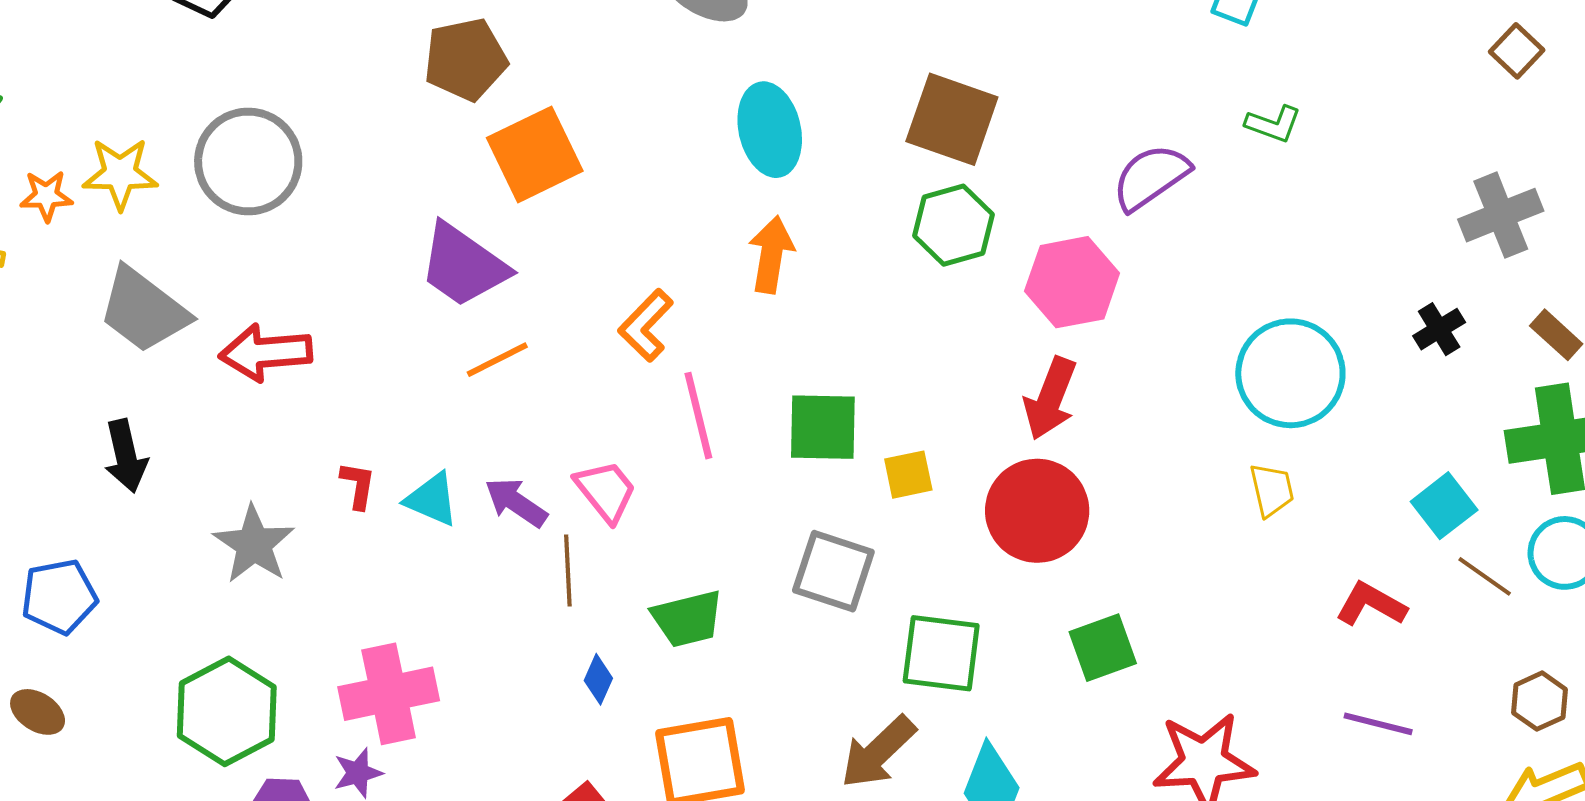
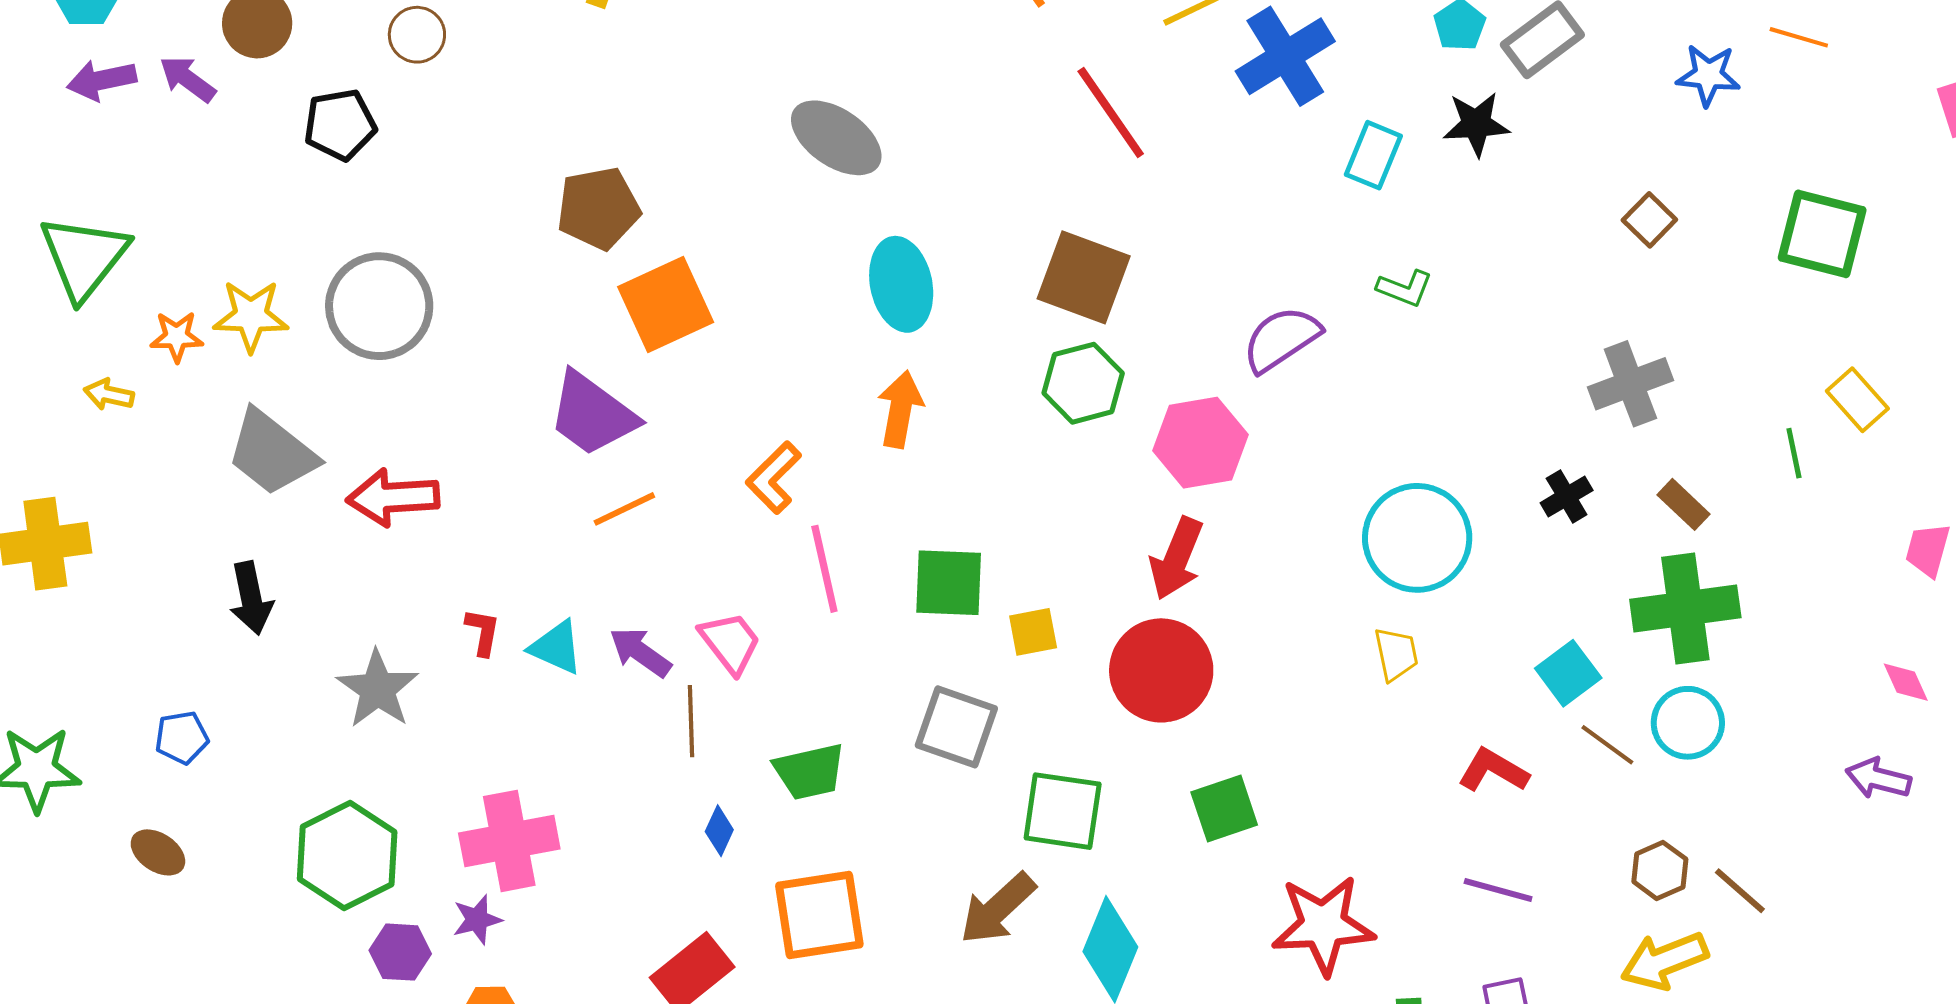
blue pentagon: (59, 597) -> (182, 738), size x0.7

